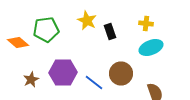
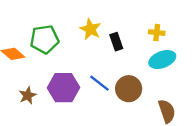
blue line: (94, 82) -> (99, 83), moved

